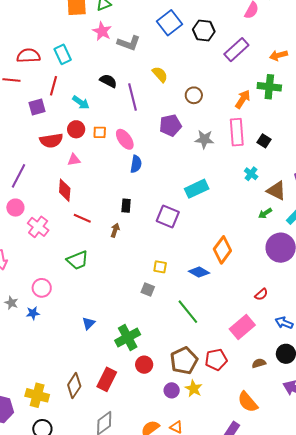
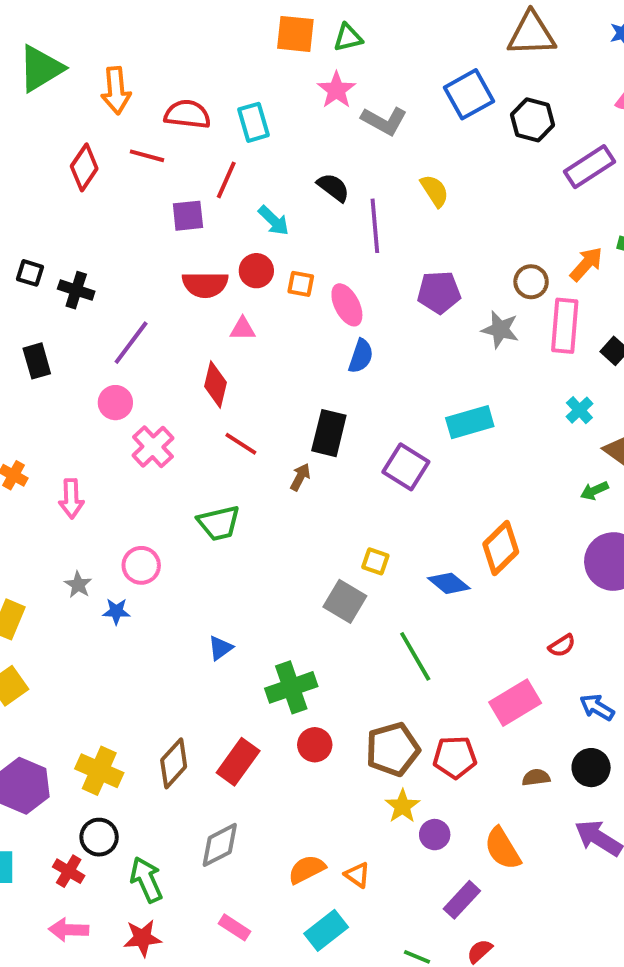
brown circle: (194, 95) -> (531, 282), moved
black rectangle: (126, 206) -> (329, 433), size x1.6
gray square: (148, 290) -> (345, 601), size x1.5
purple circle: (172, 390) -> (435, 835), moved

